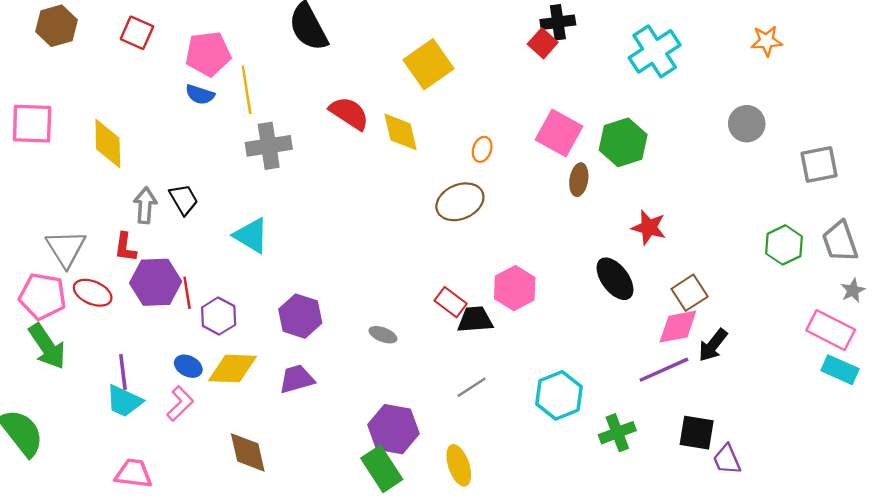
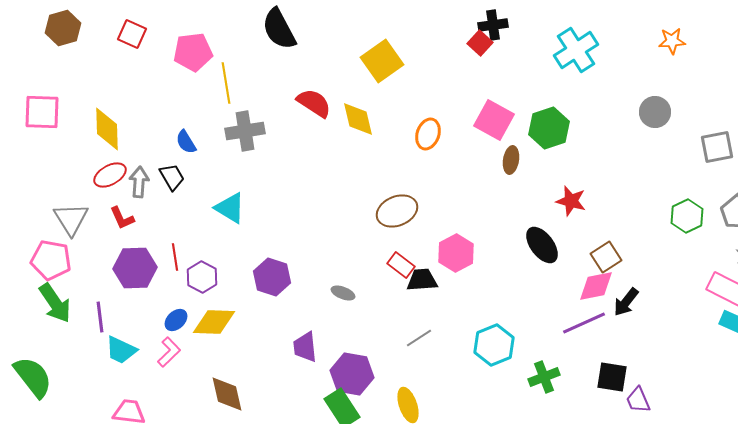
blue semicircle: (200, 95) -> (186, 142), moved, turned 40
orange ellipse: (482, 149) -> (428, 134), size x1.4
brown ellipse: (460, 202) -> (397, 211), moved
red L-shape: (125, 247) -> (122, 218), turned -32
purple hexagon: (156, 282) -> (135, 268), moved
red ellipse: (93, 293) -> (110, 175), moved, turned -52
blue ellipse: (188, 366) -> (176, 320), turned -70
purple line: (123, 372) -> (100, 317), moved
purple trapezoid: (297, 379) -> (305, 347), moved, turned -80

